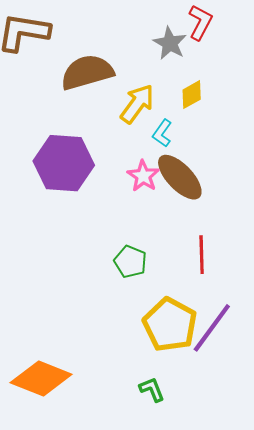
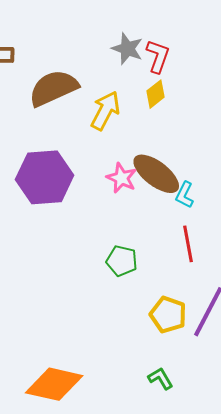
red L-shape: (200, 22) -> (158, 56), moved
cyan L-shape: (162, 133) -> (185, 195), moved
yellow pentagon: (170, 325) -> (168, 315), size x0.7

